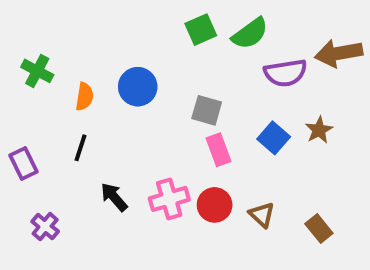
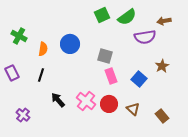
brown arrow: (339, 53) -> (164, 21), moved, size x0.6
blue square: (274, 138) -> (139, 79), moved
purple rectangle: (23, 164) -> (12, 73), moved
pink cross: (169, 199) -> (86, 101), turned -36

